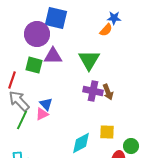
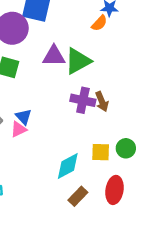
purple triangle: (53, 56) -> (54, 56), moved
green triangle: (89, 60) -> (78, 61), turned 30
green circle: (131, 146) -> (126, 148), moved

